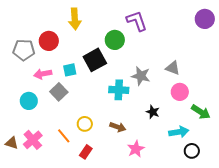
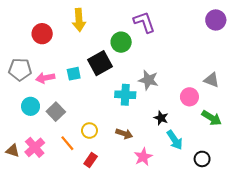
red circle: (49, 41) -> (42, 34), moved
gray pentagon: (24, 50) -> (20, 69), moved
gray triangle: (173, 68) -> (212, 80), moved
gray square: (59, 92) -> (56, 112), moved
cyan arrow: (179, 132) -> (175, 140), moved, turned 66

